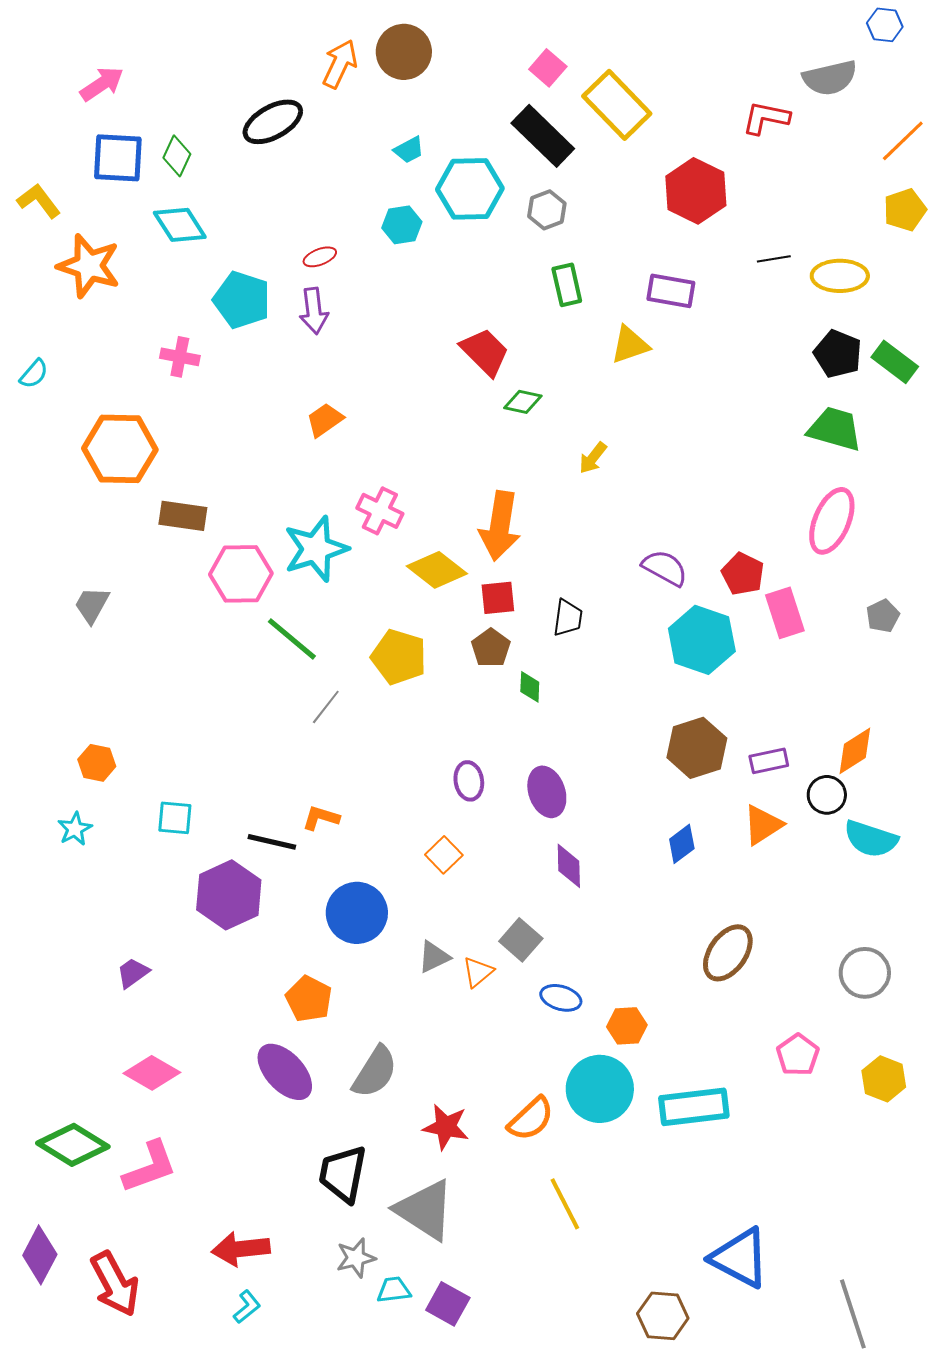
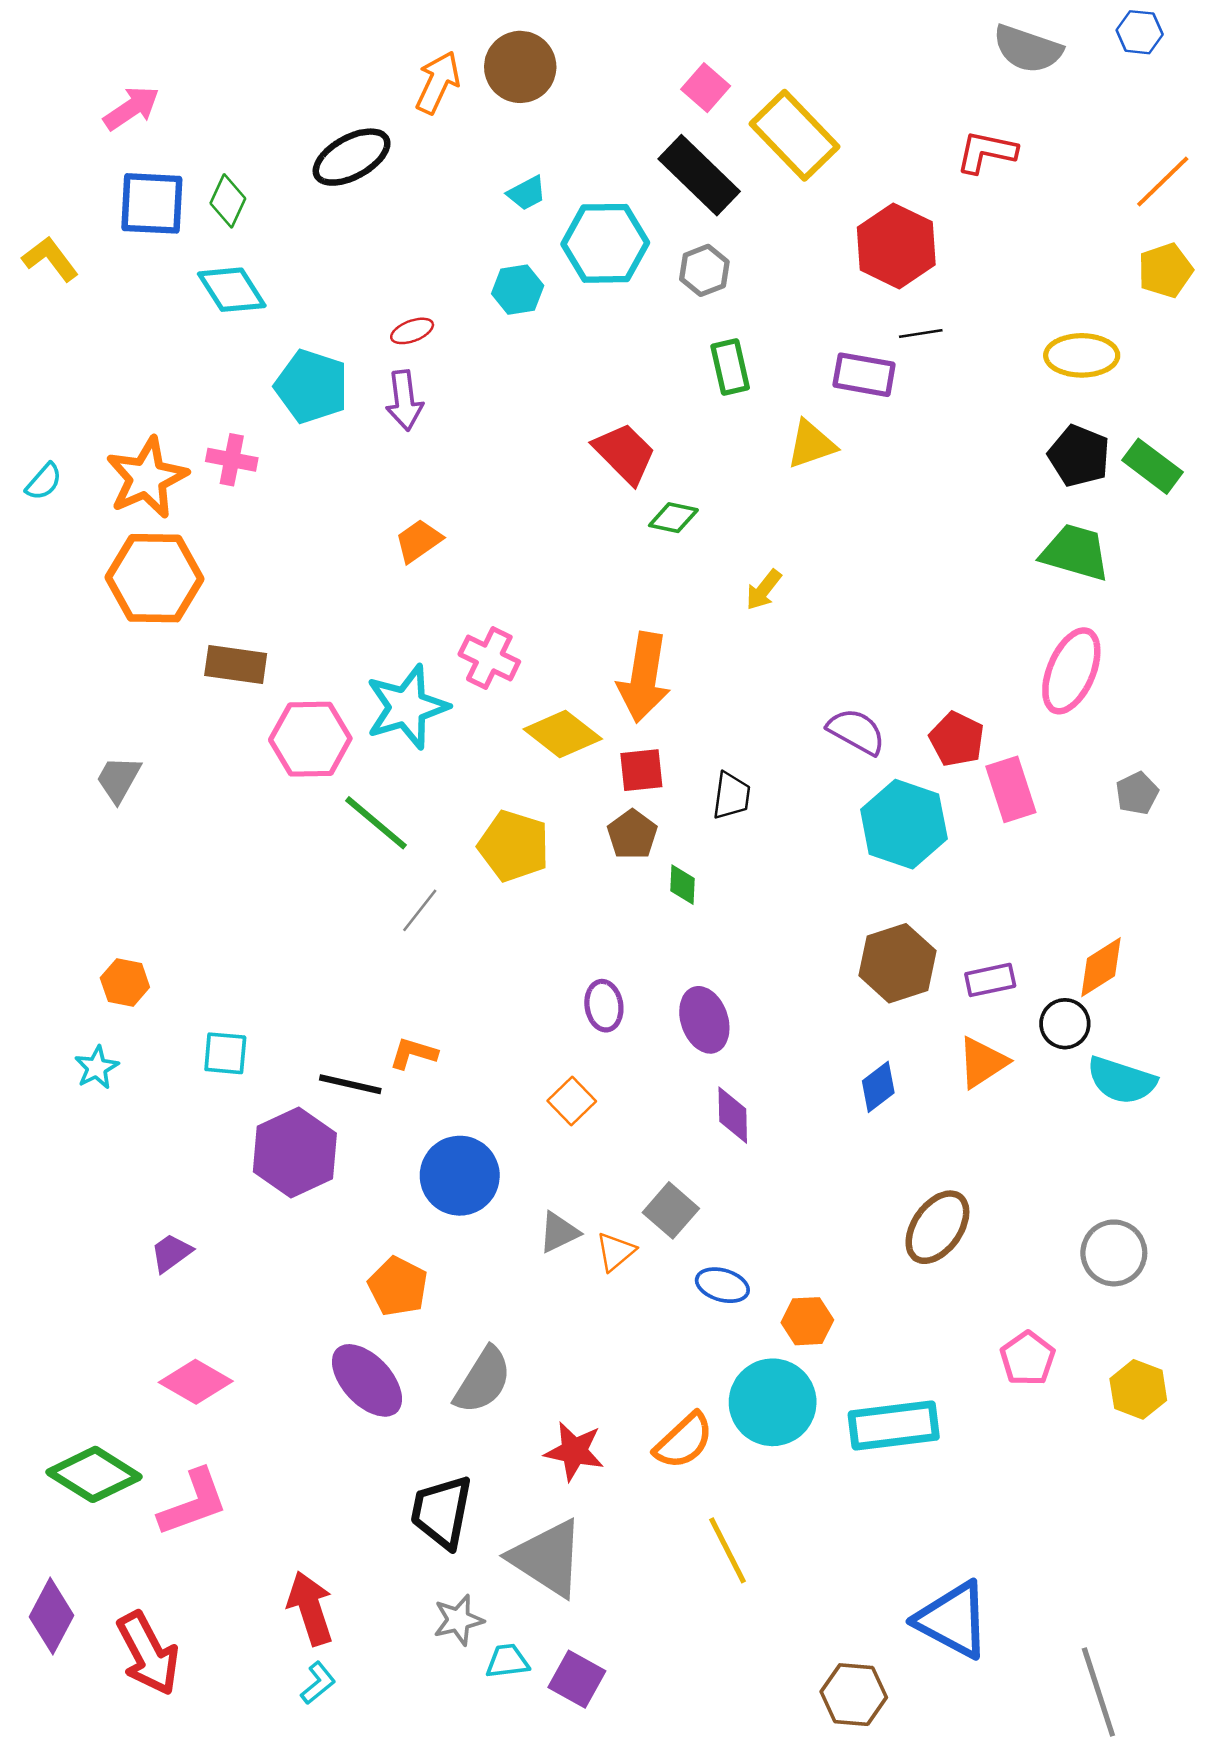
gray semicircle: (830, 78) -> (1028, 49), moved, turned 32
black line: (774, 259) -> (921, 334), moved
orange star: (89, 266) -> (147, 478), moved, turned 30
red arrow: (241, 1249) -> (310, 1608), turned 78

